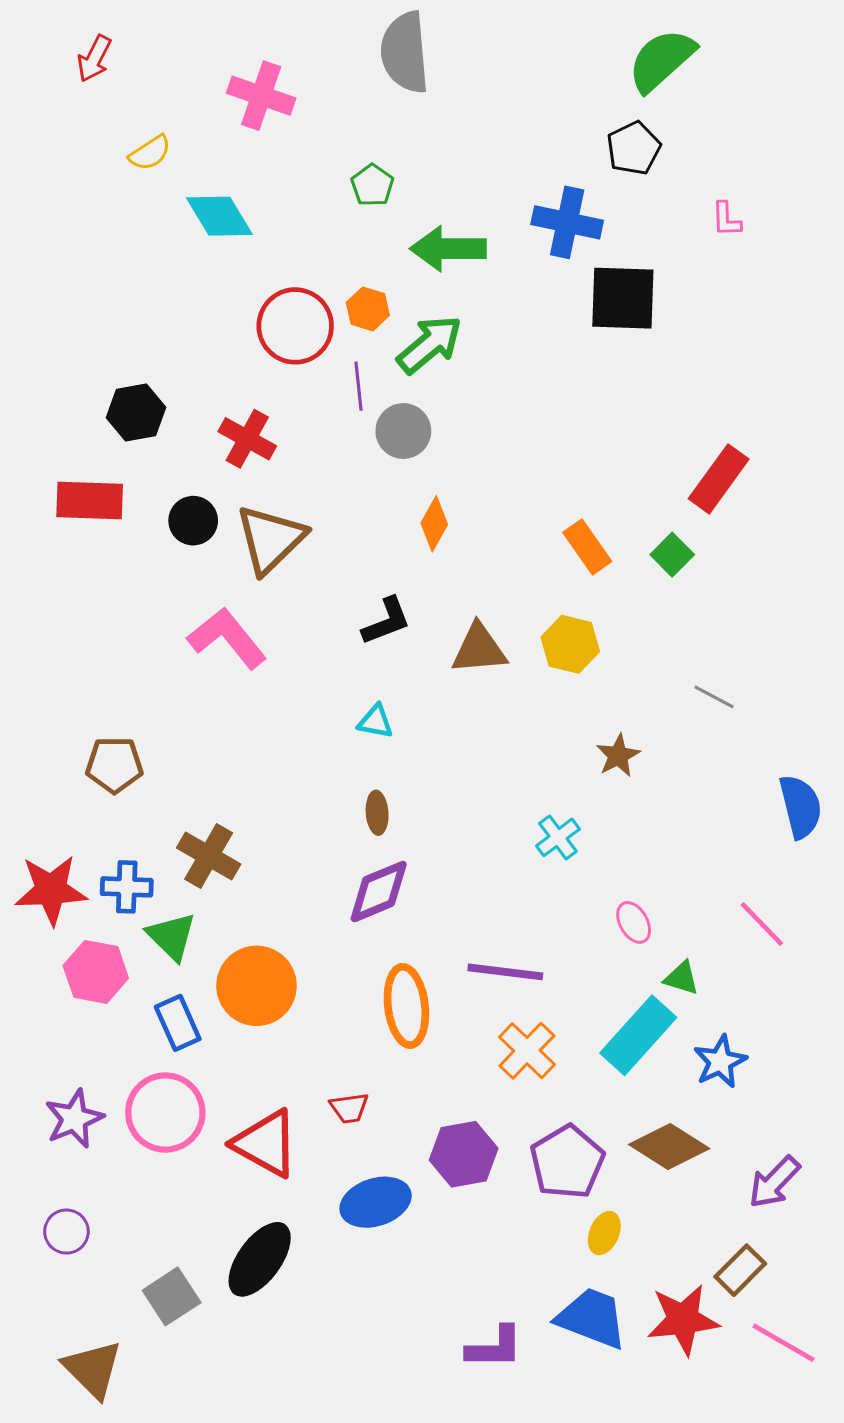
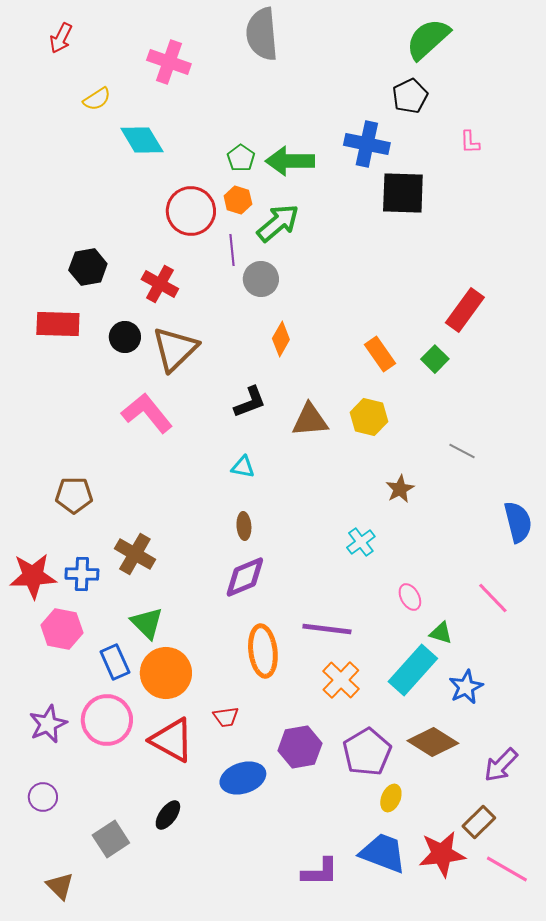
green pentagon: (372, 185) -> (241, 158), moved
green triangle: (172, 936) -> (147, 623), moved
orange circle: (257, 986) -> (166, 673), moved
black ellipse: (260, 1259) -> (168, 815), size x0.6
brown triangle: (93, 1369) -> (60, 886), size x0.7

